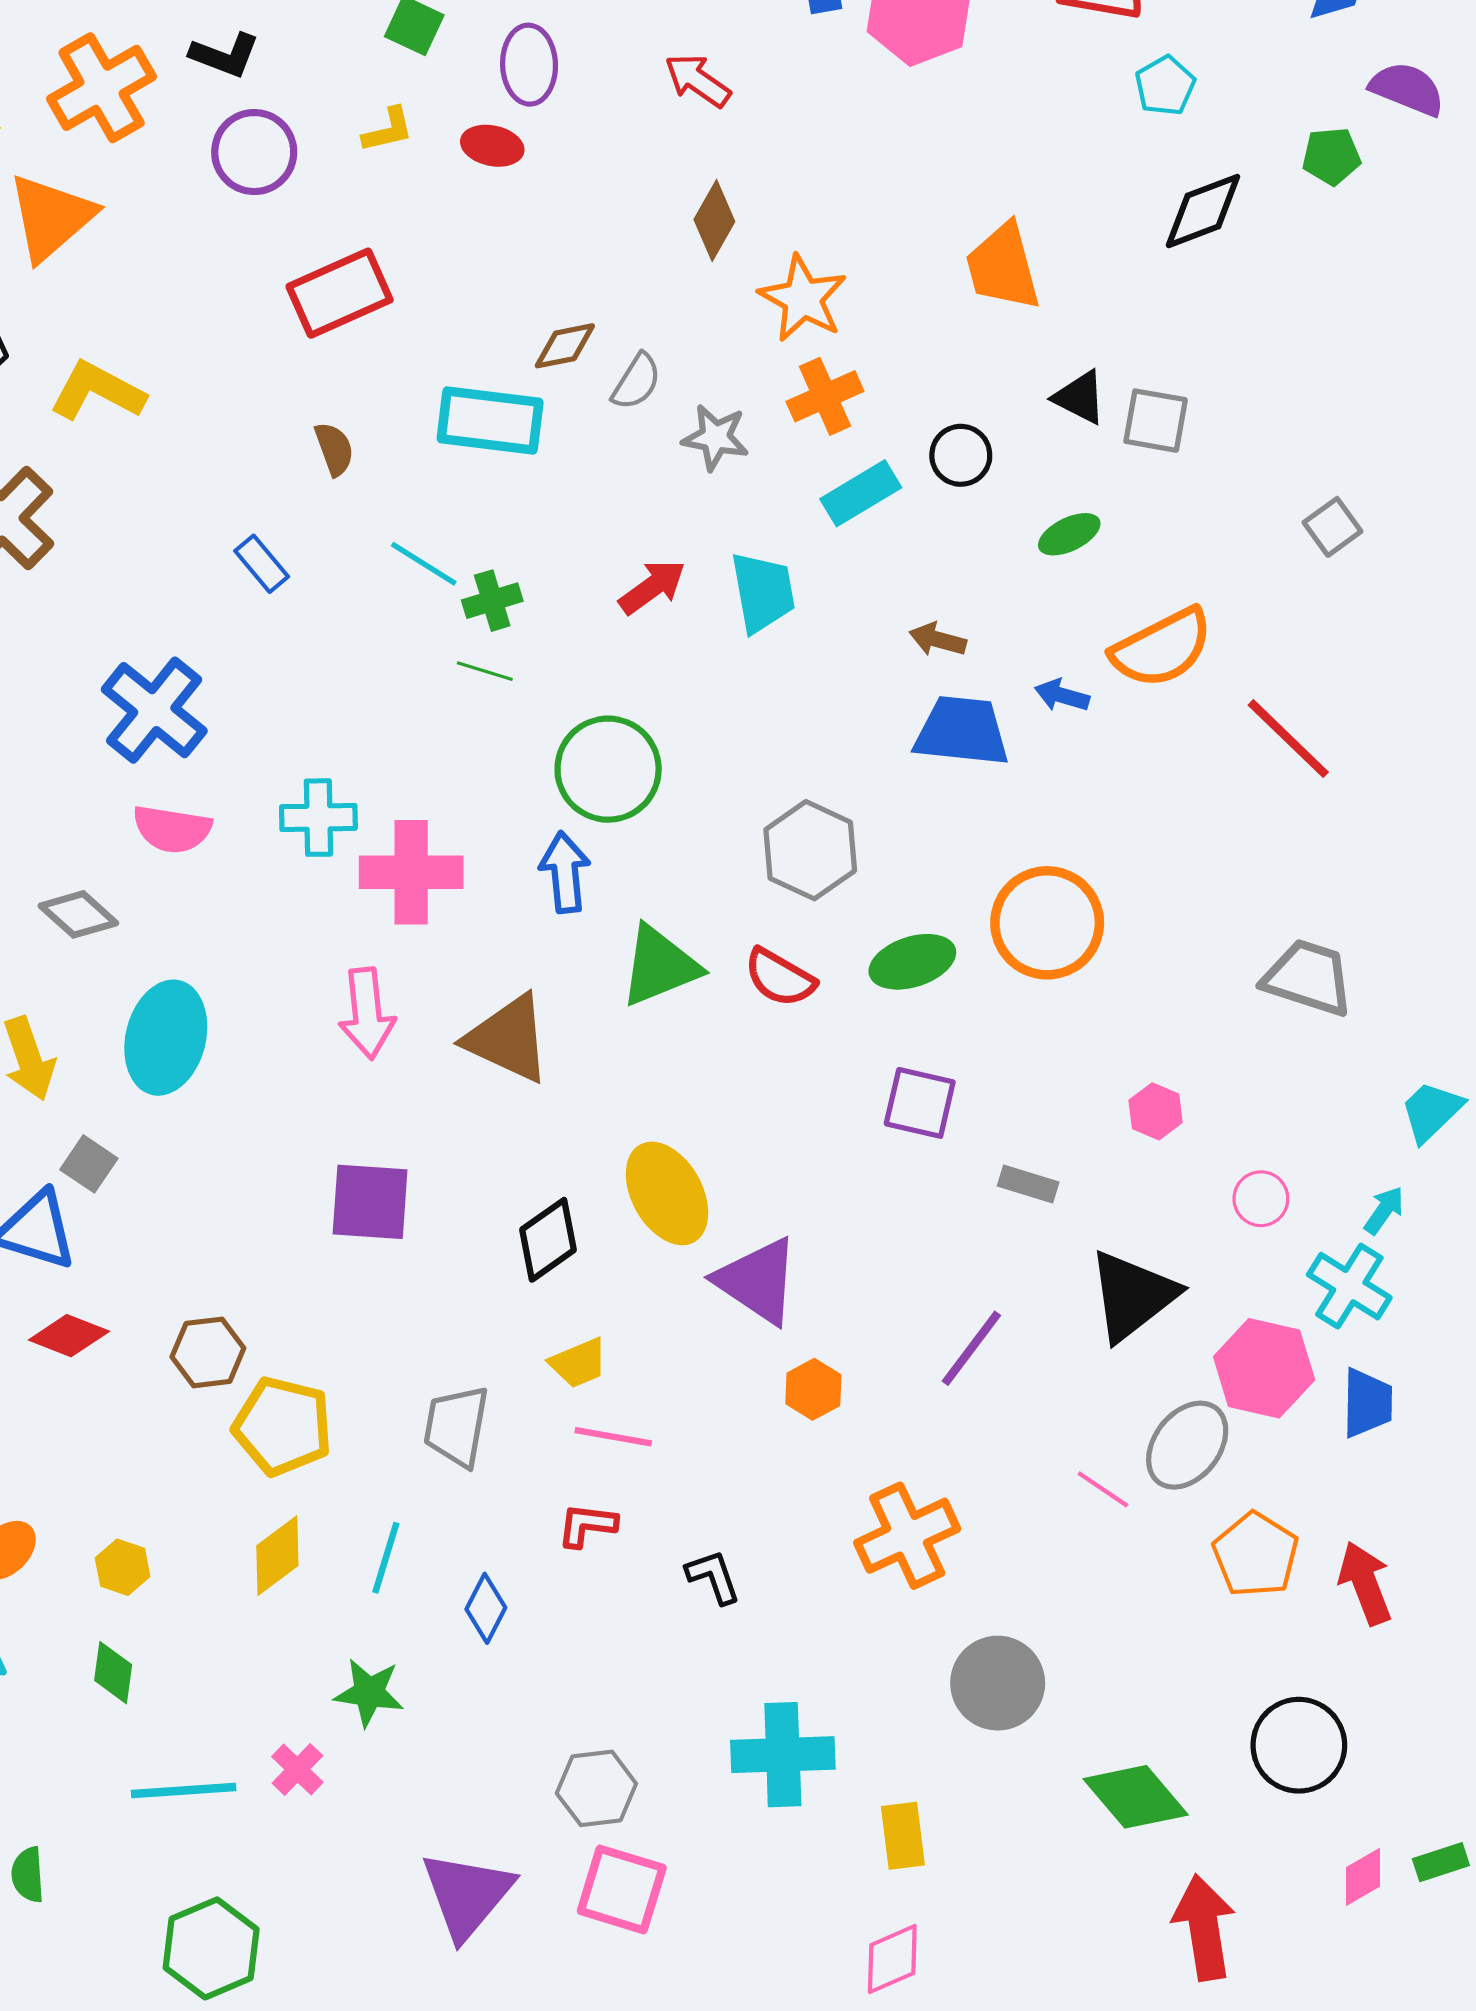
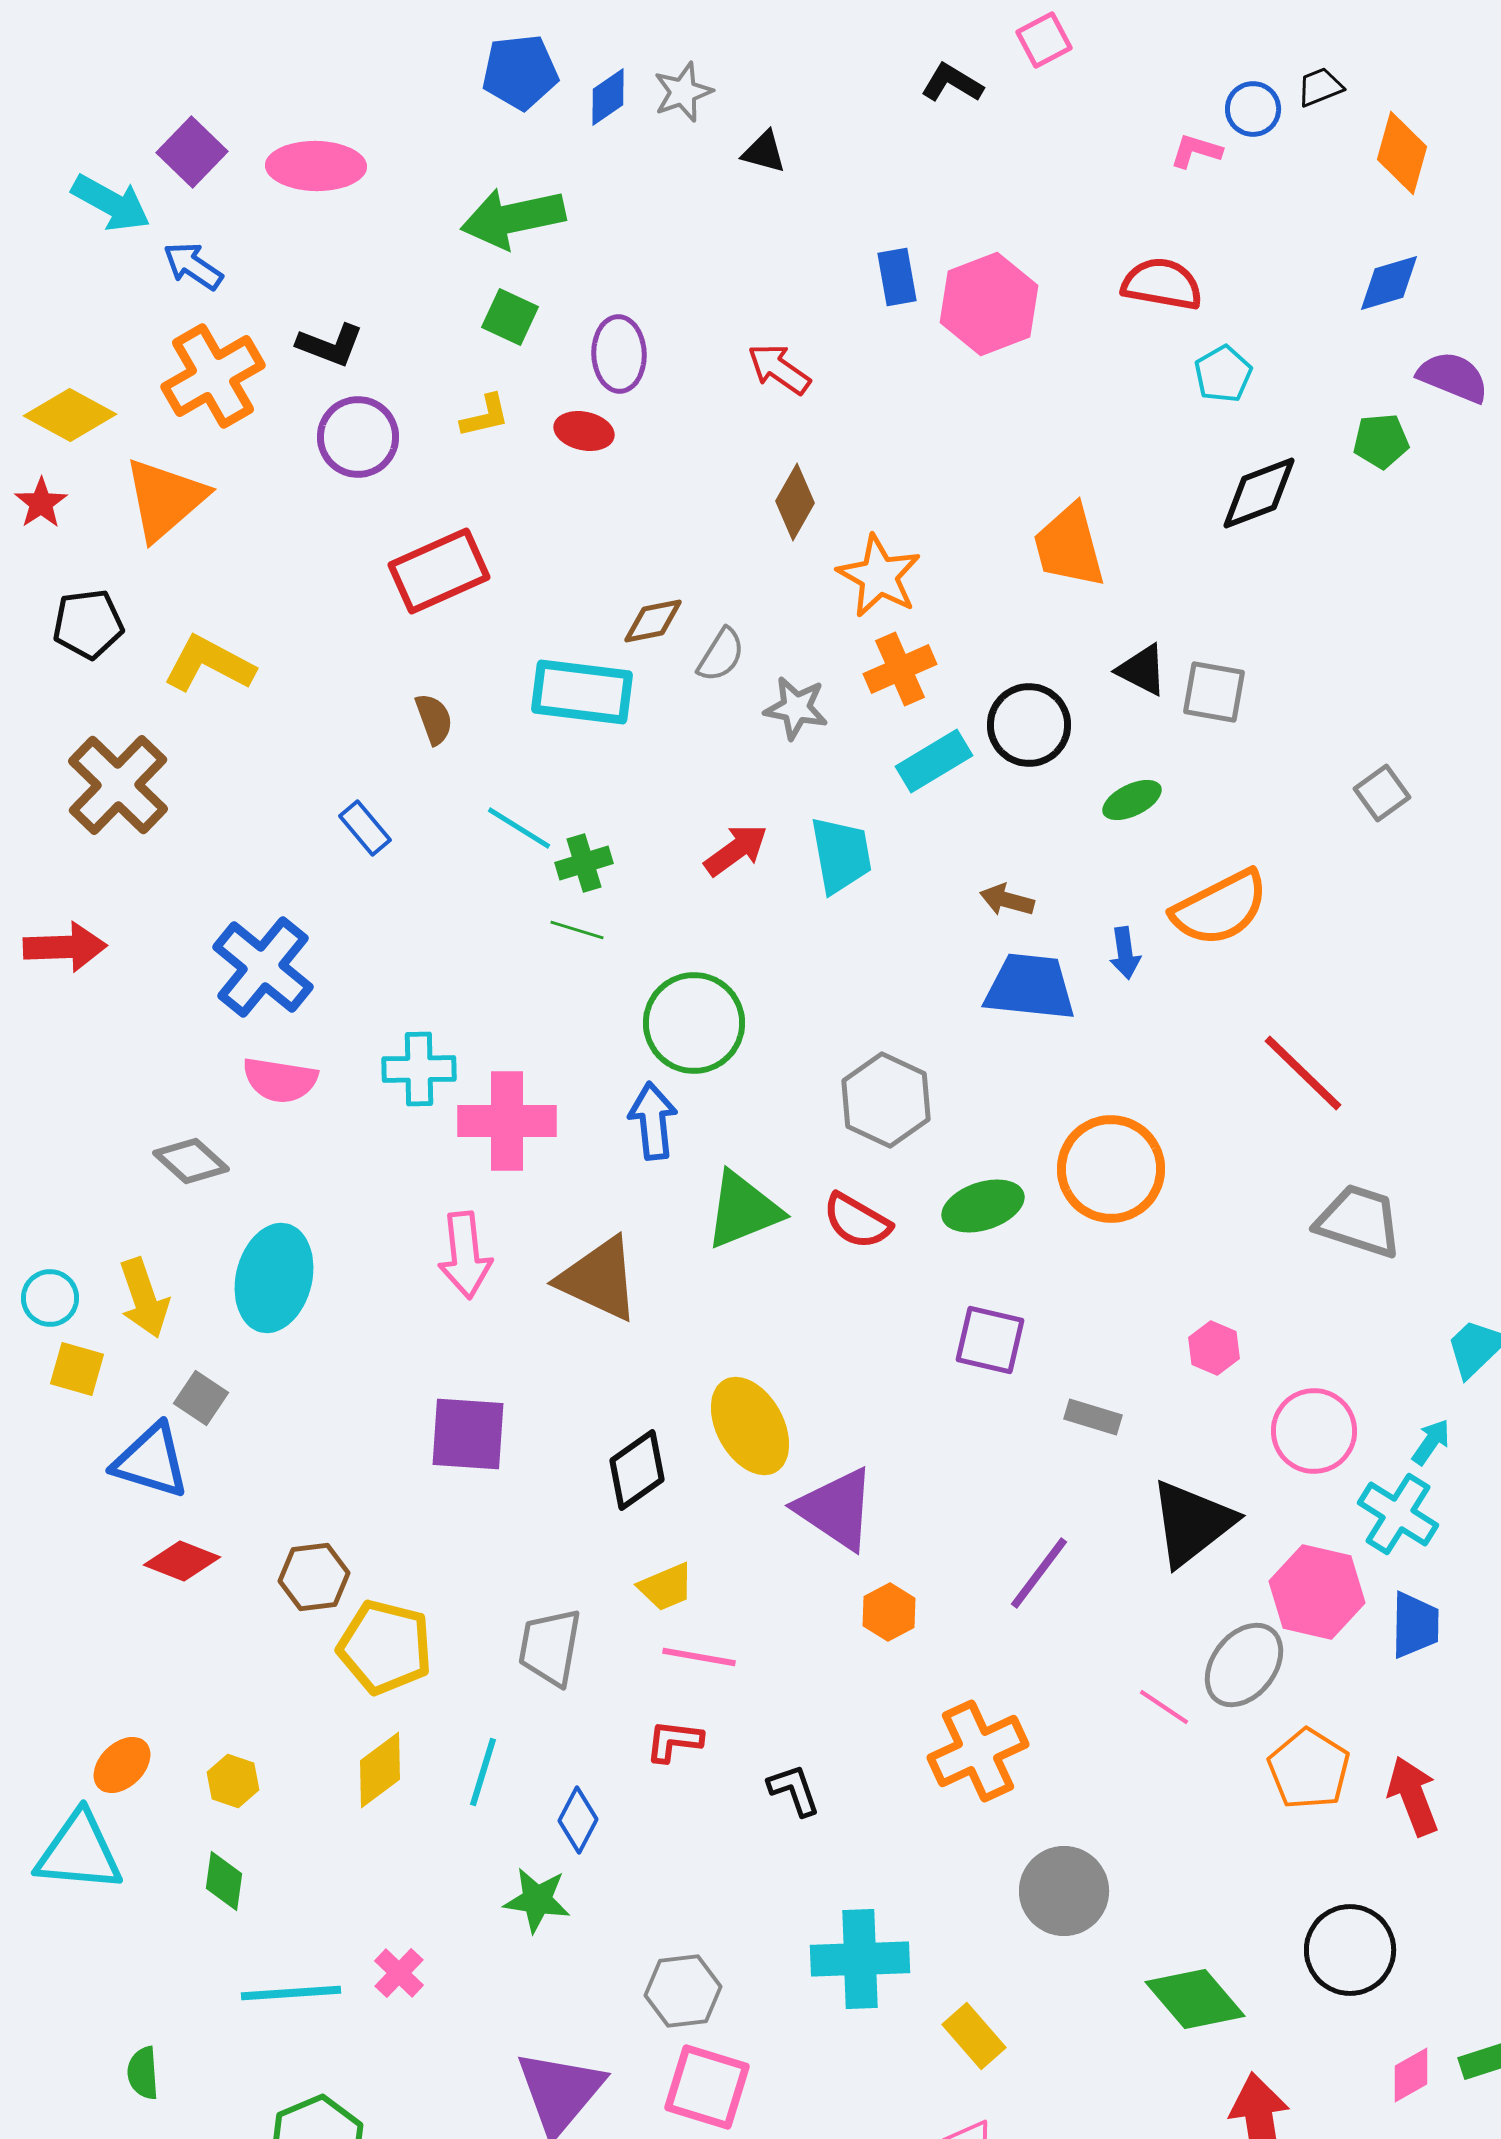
black circle: (961, 455) -> (1029, 725), size x1.4
blue arrow: (1062, 695) -> (1125, 953), turned -114
red line: (1288, 739) -> (1303, 1073), moved
pink circle: (1261, 1199) -> (1314, 1431), size x1.6
green star: (369, 1693) -> (537, 1900), moved
yellow rectangle: (903, 1836) -> (974, 2036), turned -34

